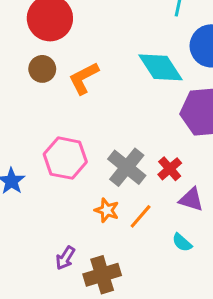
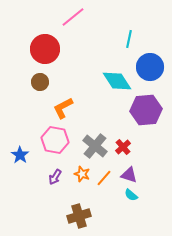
orange L-shape: (84, 78) -> (63, 108), moved
purple triangle: (191, 200) -> (129, 175), moved
purple arrow: (65, 258) -> (55, 177), moved

